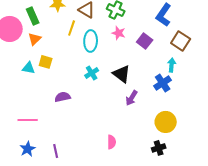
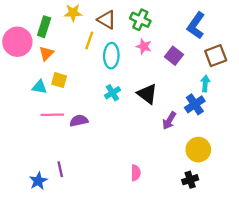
green rectangle: (33, 16) -> (44, 27), turned 42
brown square: (181, 41) -> (216, 56), turned 36
purple arrow: (132, 98) -> (169, 121), moved
pink line: (28, 120) -> (52, 115), moved
purple line: (56, 151) -> (60, 169), moved

